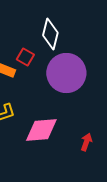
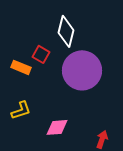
pink diamond: (41, 130) -> (57, 127), size x0.7

